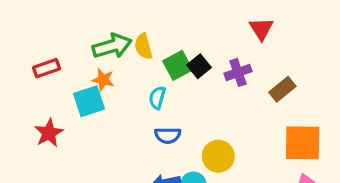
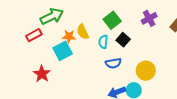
green arrow: (112, 46) -> (52, 16), moved
yellow semicircle: (143, 46) -> (83, 32), moved
black square: (199, 66) -> (123, 40), moved

